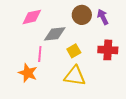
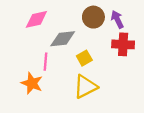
red cross: (108, 50) -> (123, 44), moved
yellow triangle: (75, 76) -> (85, 87), turned -35

